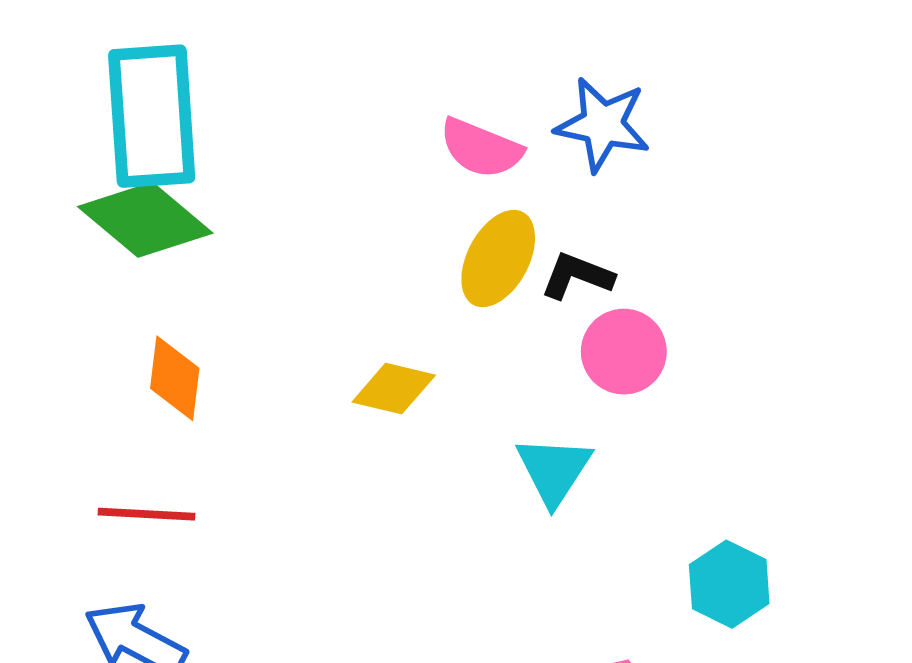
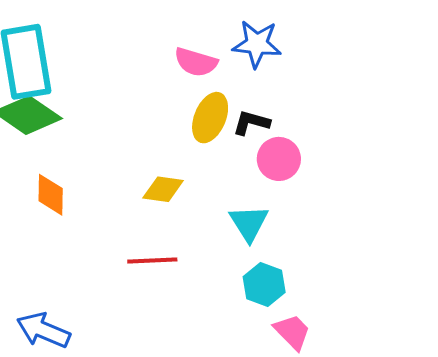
red line: (147, 514) -> (152, 261), moved
cyan hexagon: (729, 584) -> (264, 284), moved

